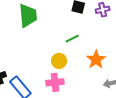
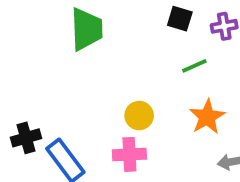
green line: (72, 39) -> (194, 66), moved

